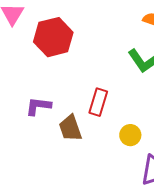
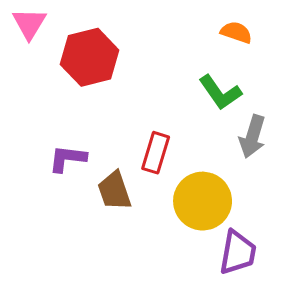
yellow circle: (130, 135) -> (203, 201), size x1.8

